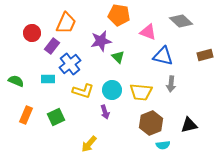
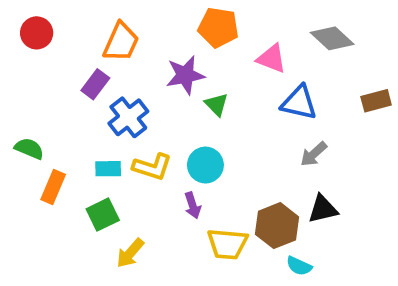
red circle: (32, 33) -> (37, 33), moved
cyan rectangle: (48, 79) -> (108, 169), moved
gray arrow: (171, 84) -> (314, 154), turned 42
yellow trapezoid: (141, 92) -> (227, 244), moved
orange rectangle: (26, 115) -> (53, 187), moved
black triangle: (189, 125) -> (323, 209), moved
yellow arrow: (89, 144) -> (130, 253), moved
cyan semicircle: (163, 145) -> (299, 266), turned 32

